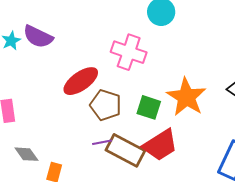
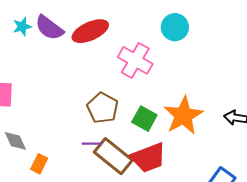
red ellipse: (81, 81) -> (90, 31), moved

